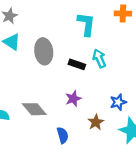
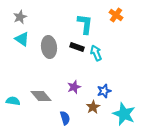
orange cross: (123, 14) -> (116, 15), turned 32
black rectangle: (77, 64) -> (77, 47), moved
blue star: (118, 102) -> (104, 91), moved

